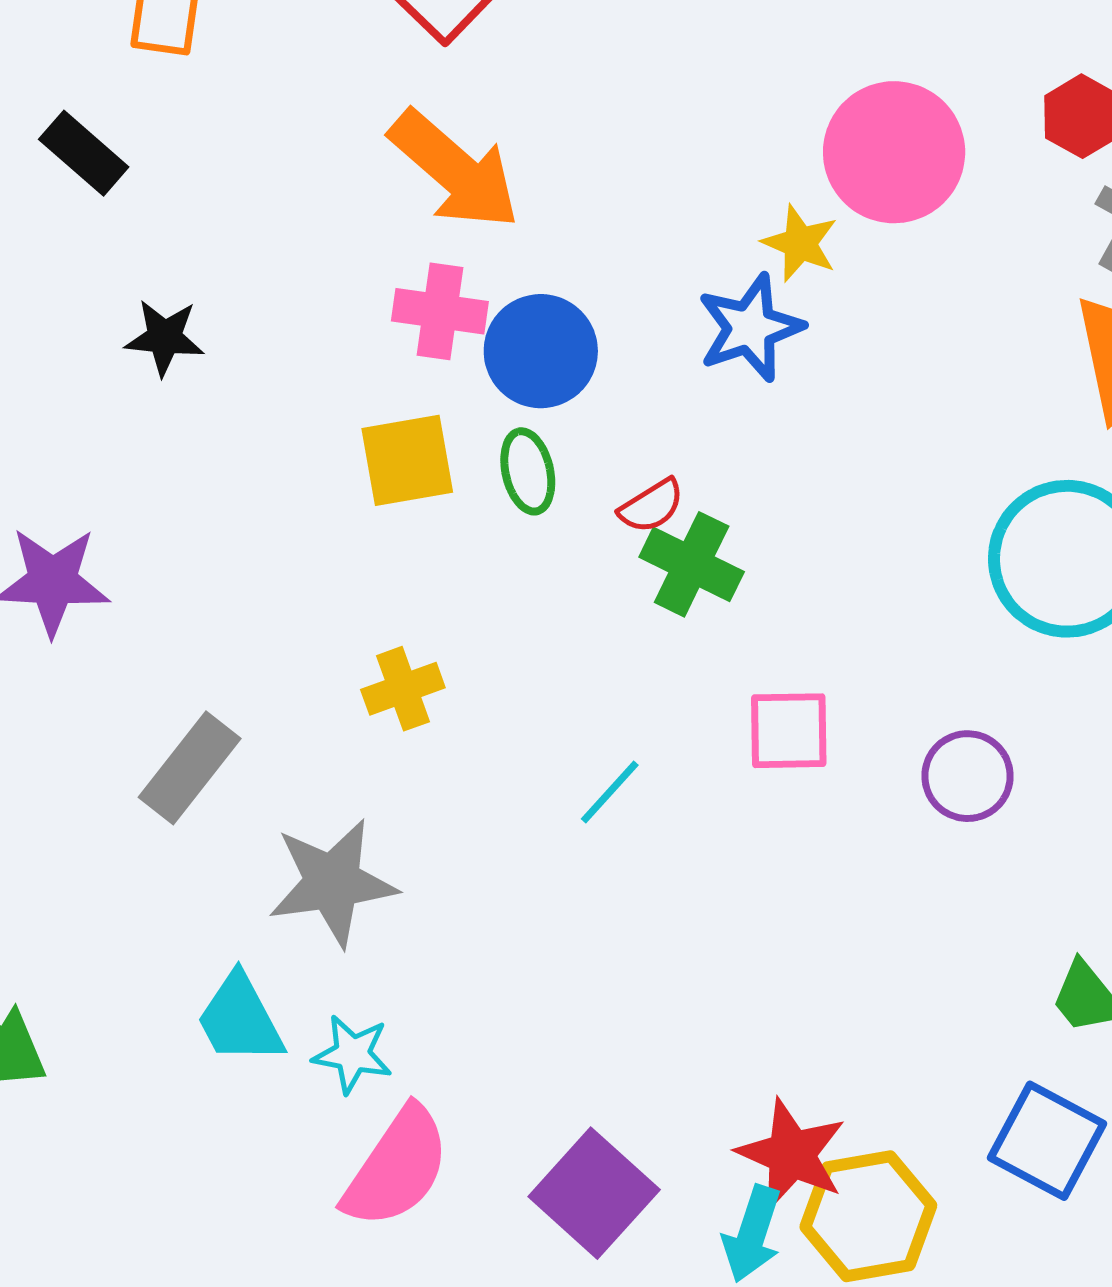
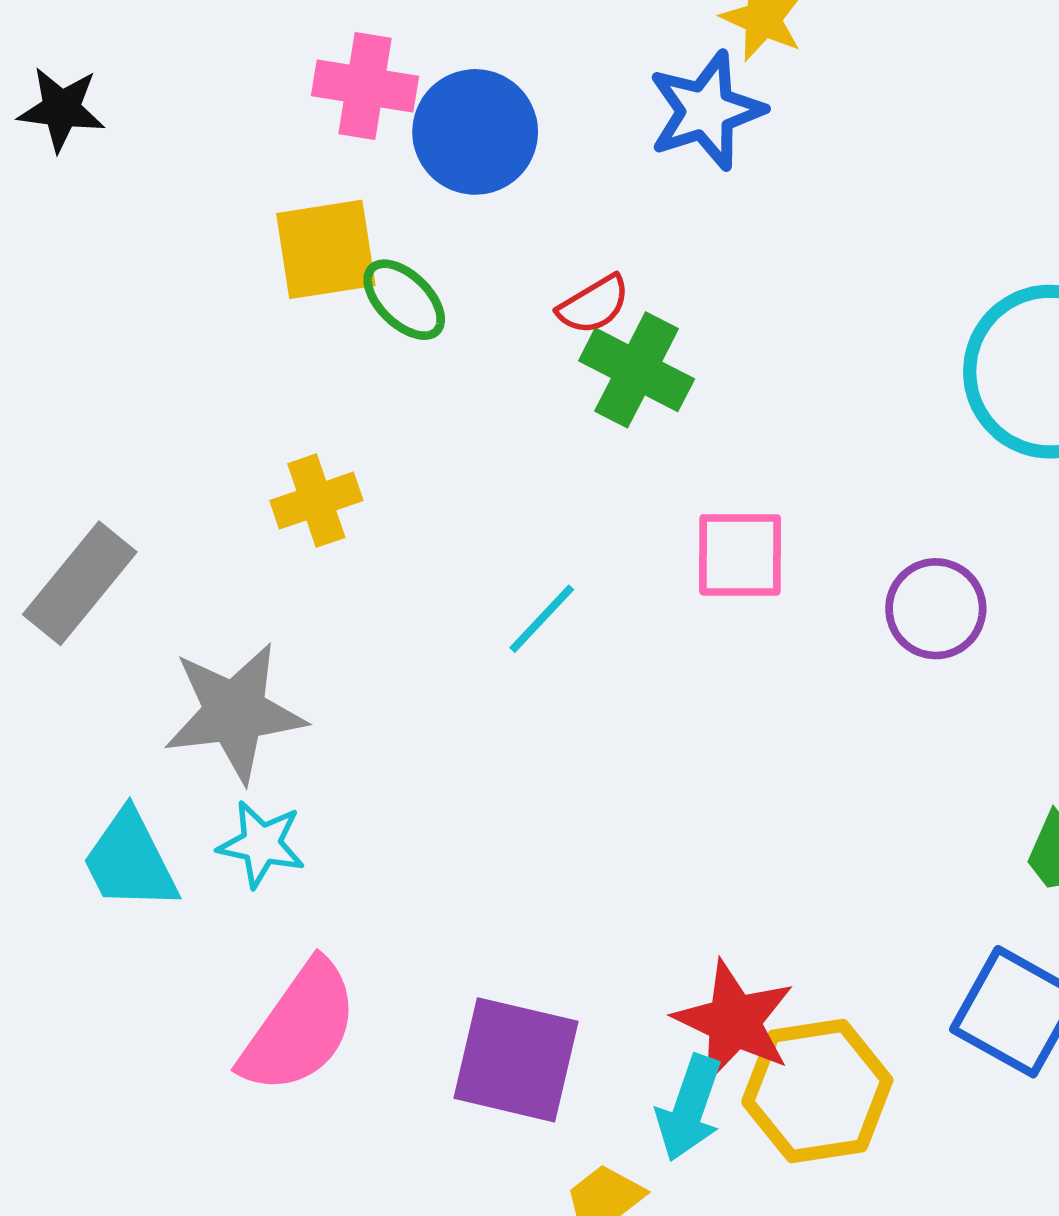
green ellipse: (528, 471) -> (404, 300), moved, turned -34
cyan star: (352, 1054) -> (261, 844), moved
purple square: (594, 1193) -> (516, 1060), turned -30

